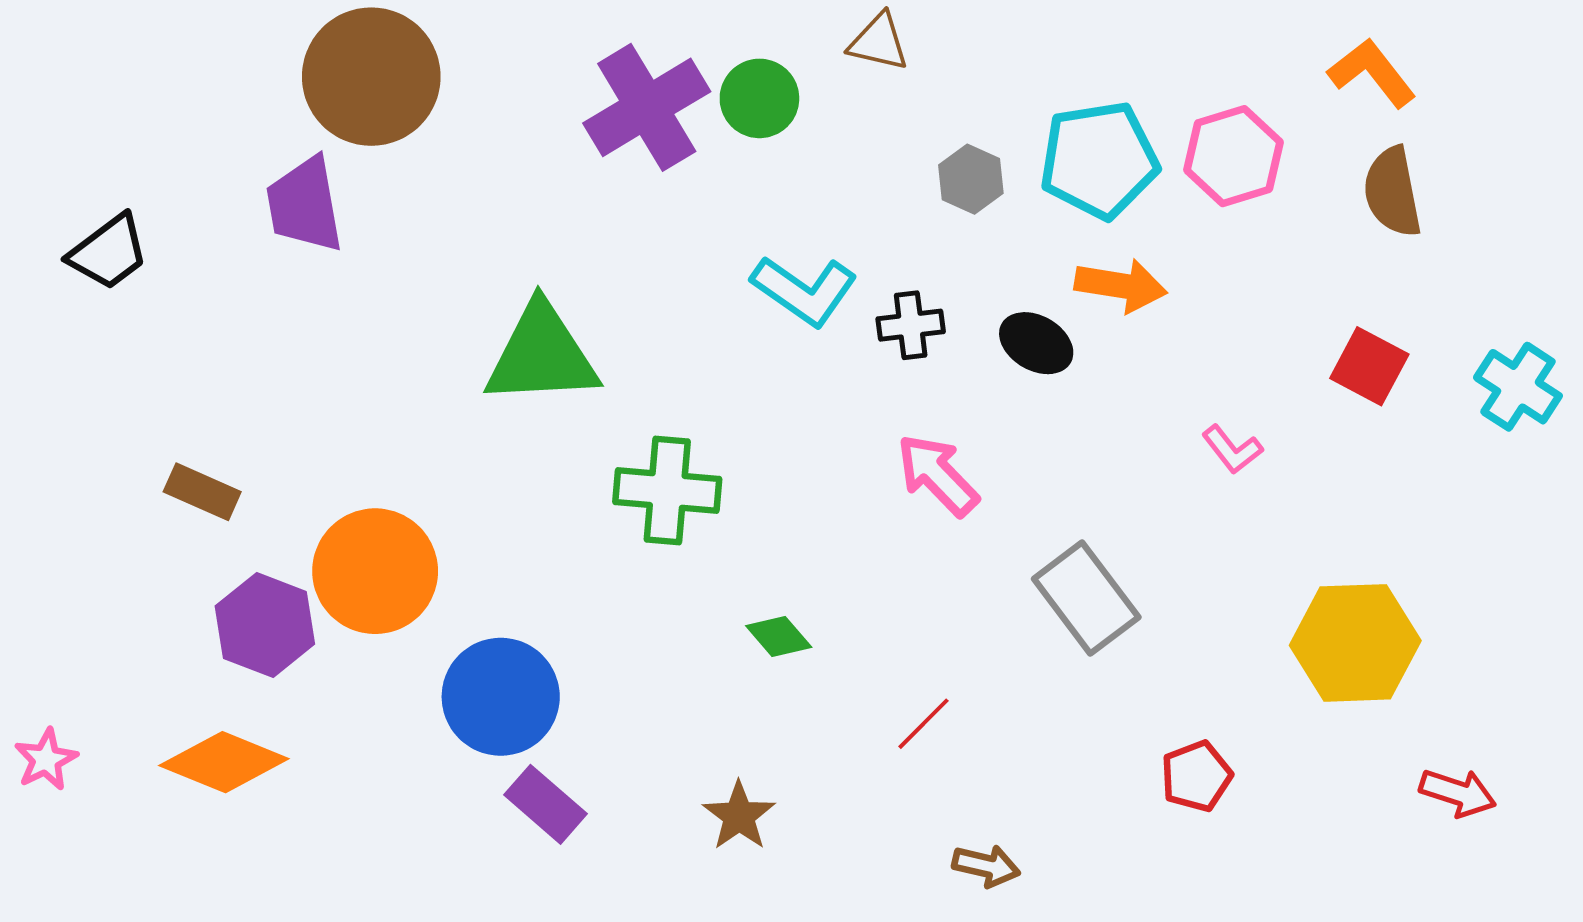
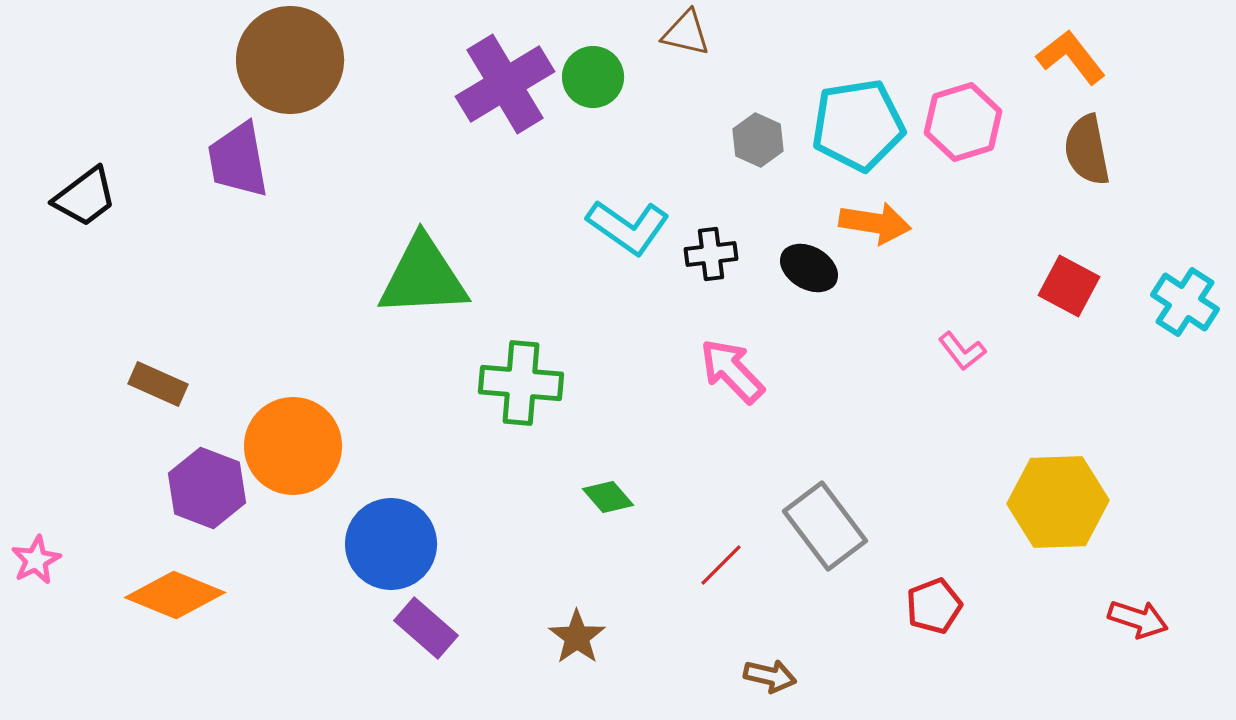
gray rectangle: (1086, 598) -> (825, 526), moved
pink star: (46, 760) -> (36, 560), moved

